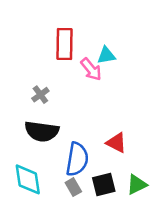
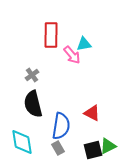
black semicircle: (42, 131) -> (33, 104), turned 68
black square: (104, 185) -> (93, 150), moved

